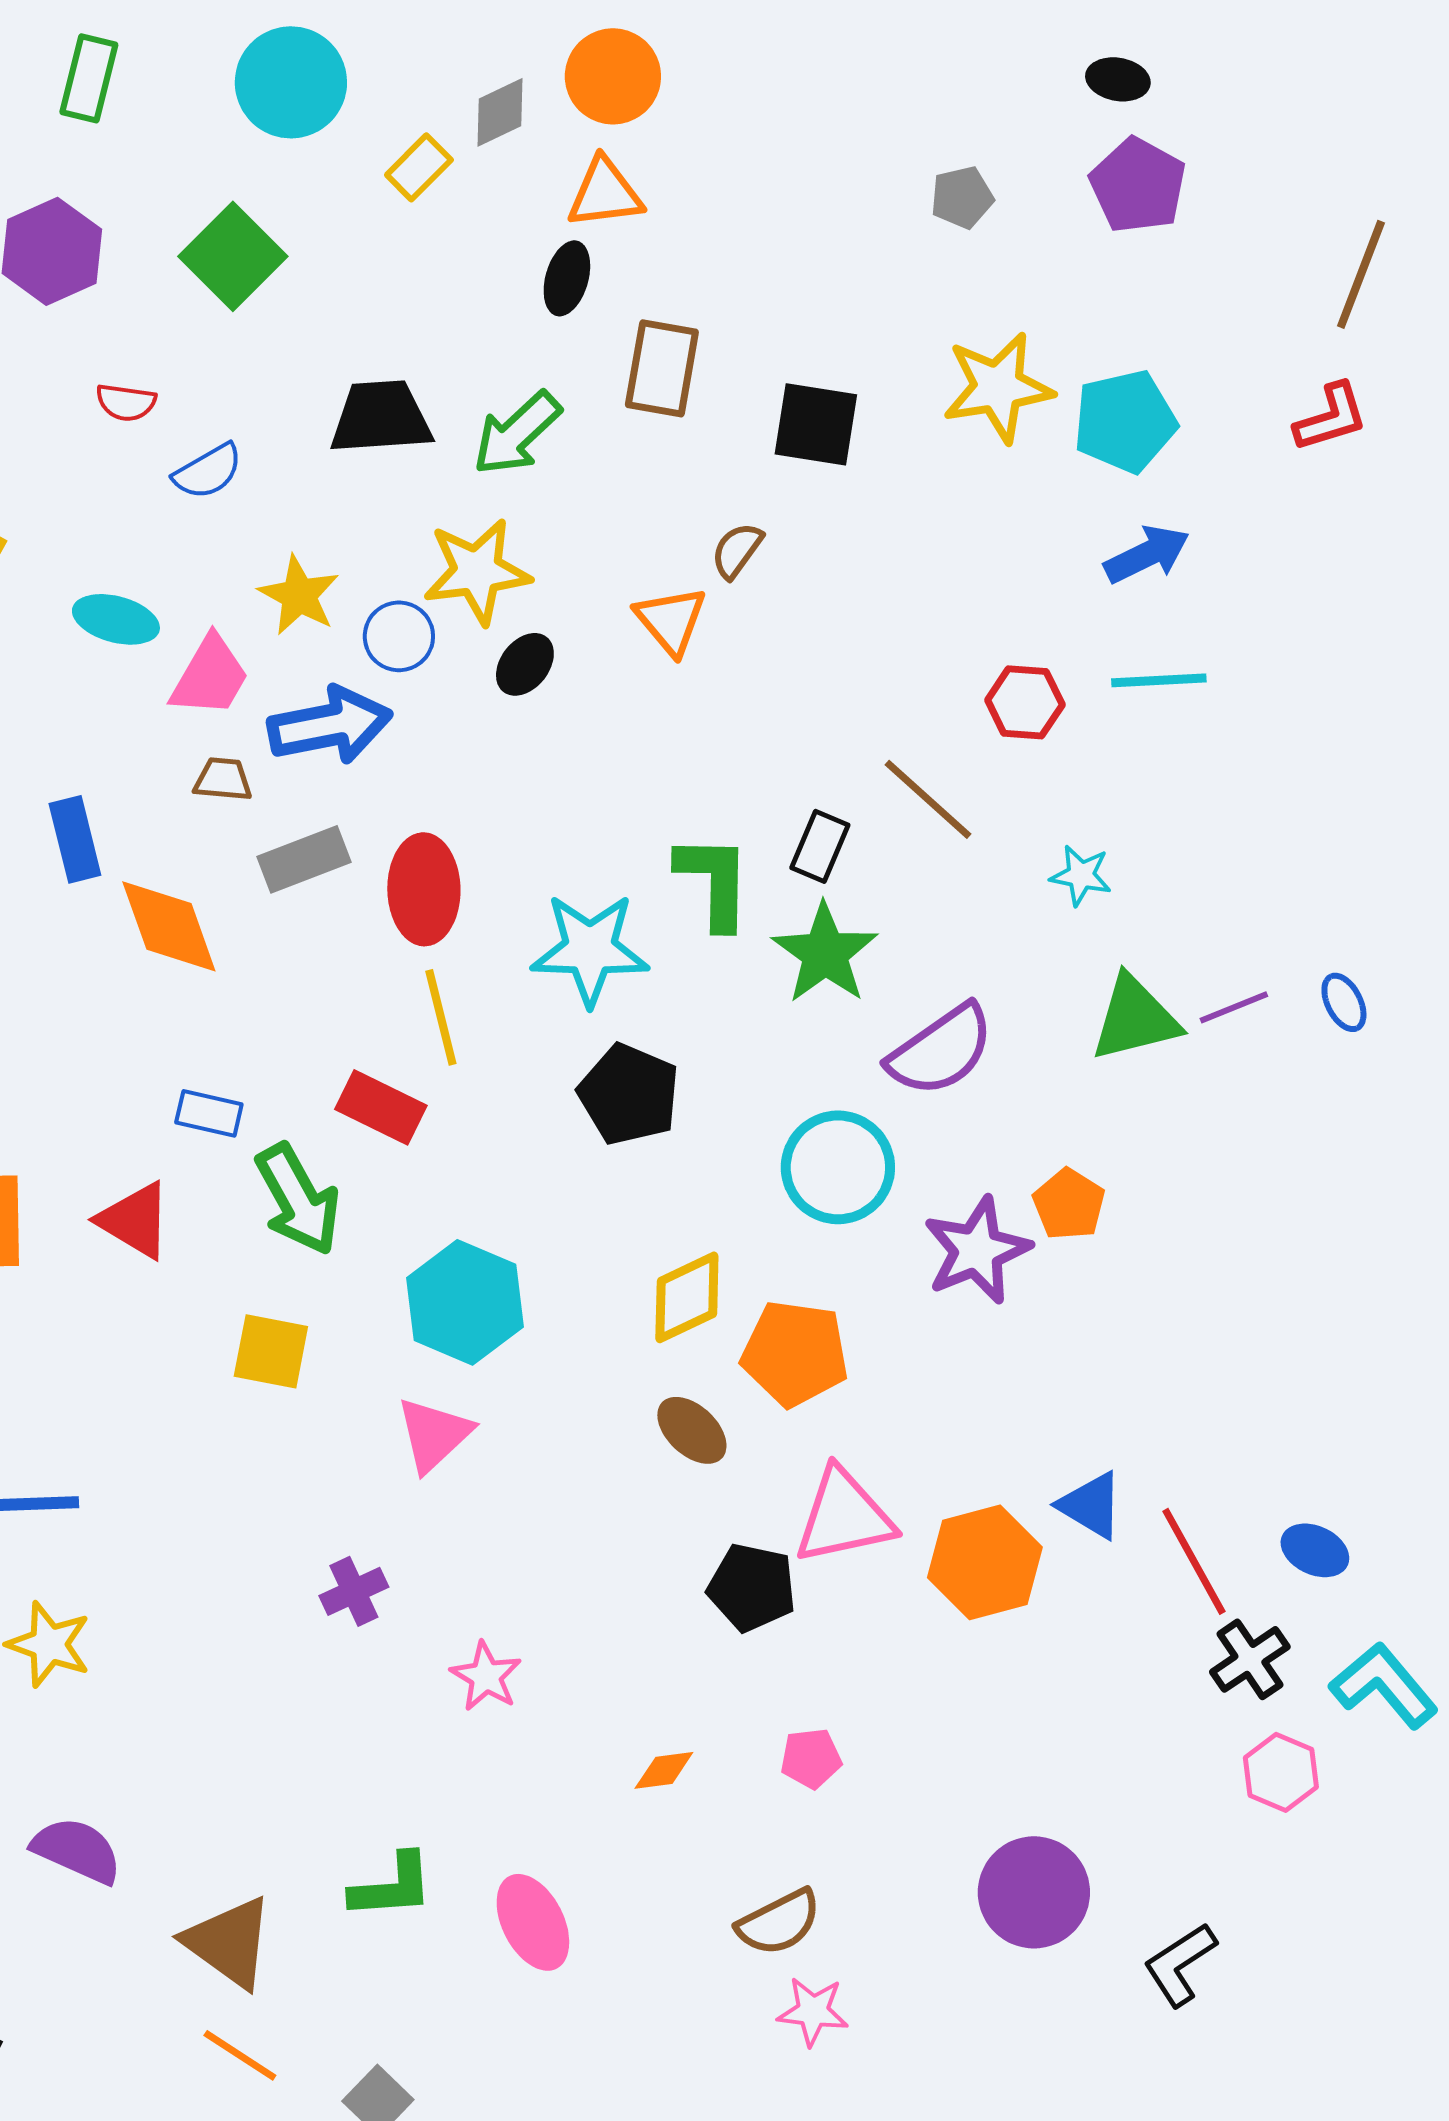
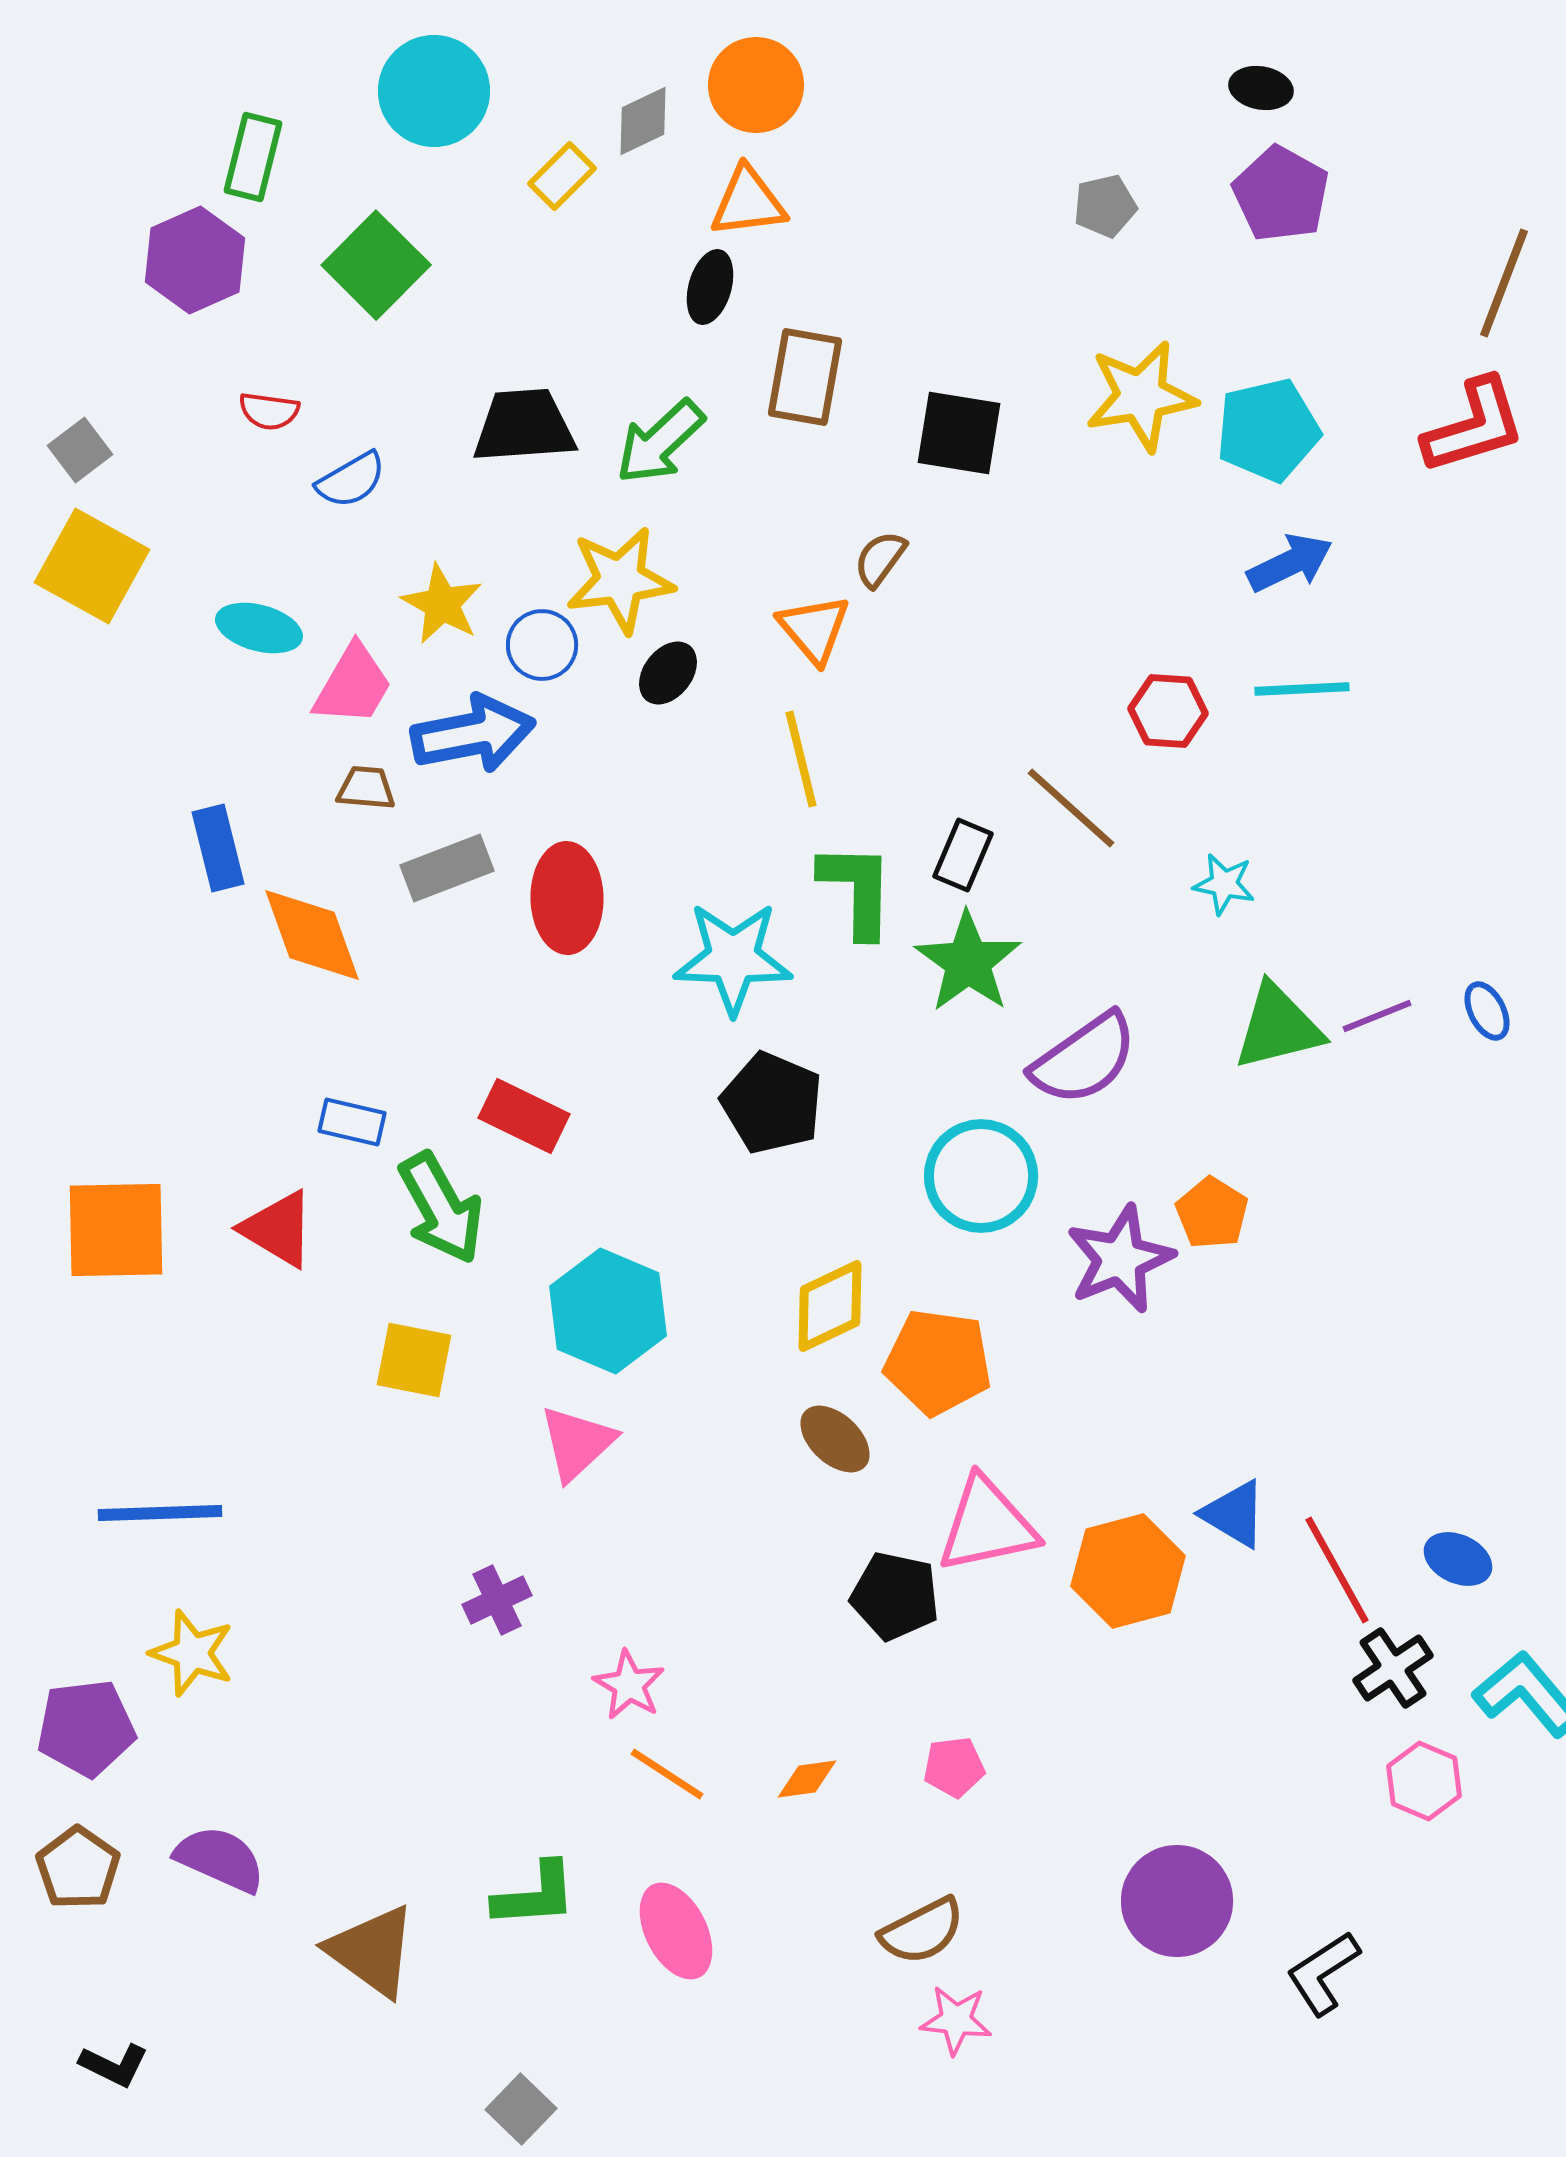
green rectangle: (89, 78) -> (253, 157), moved
red L-shape: (1331, 417) -> (1474, 426), size x1.4
yellow line: (441, 1017) -> (801, 759), moved
orange line: (240, 2055) -> (667, 1774), moved

